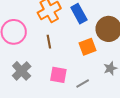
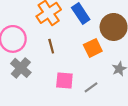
gray cross: (22, 71) -> (21, 68), moved

